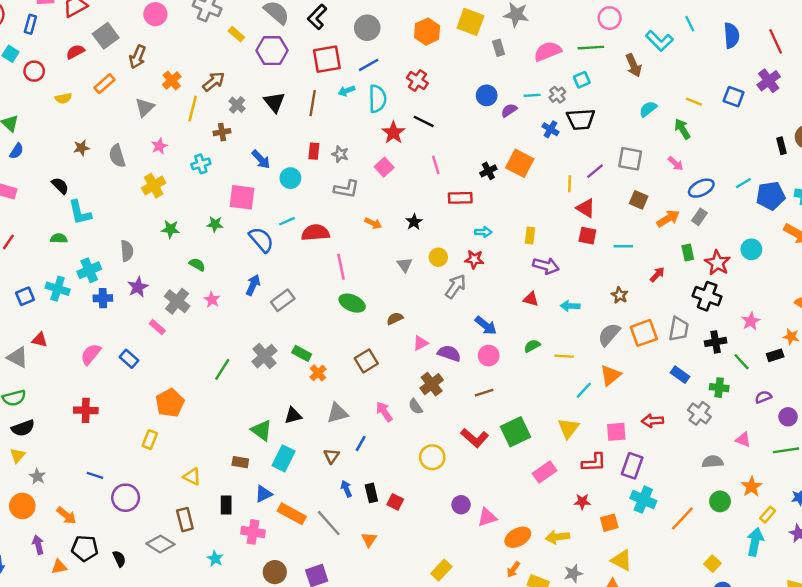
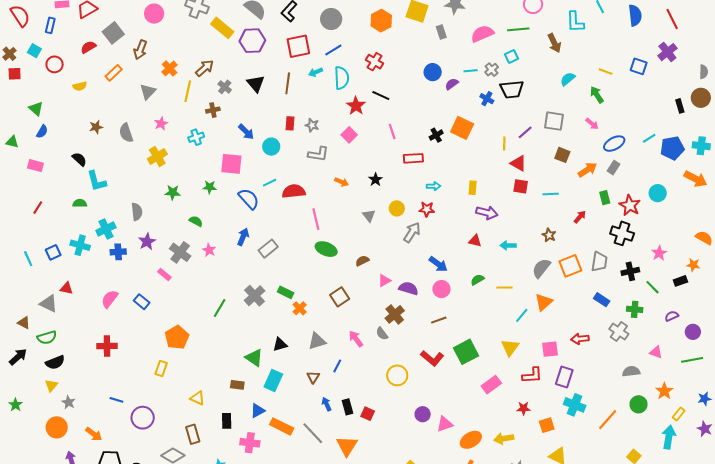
yellow rectangle: (236, 34) -> (222, 28), size x1.6
cyan L-shape: (659, 41) -> (575, 22), turned 45
orange triangle: (369, 540) -> (347, 446), size x1.6

